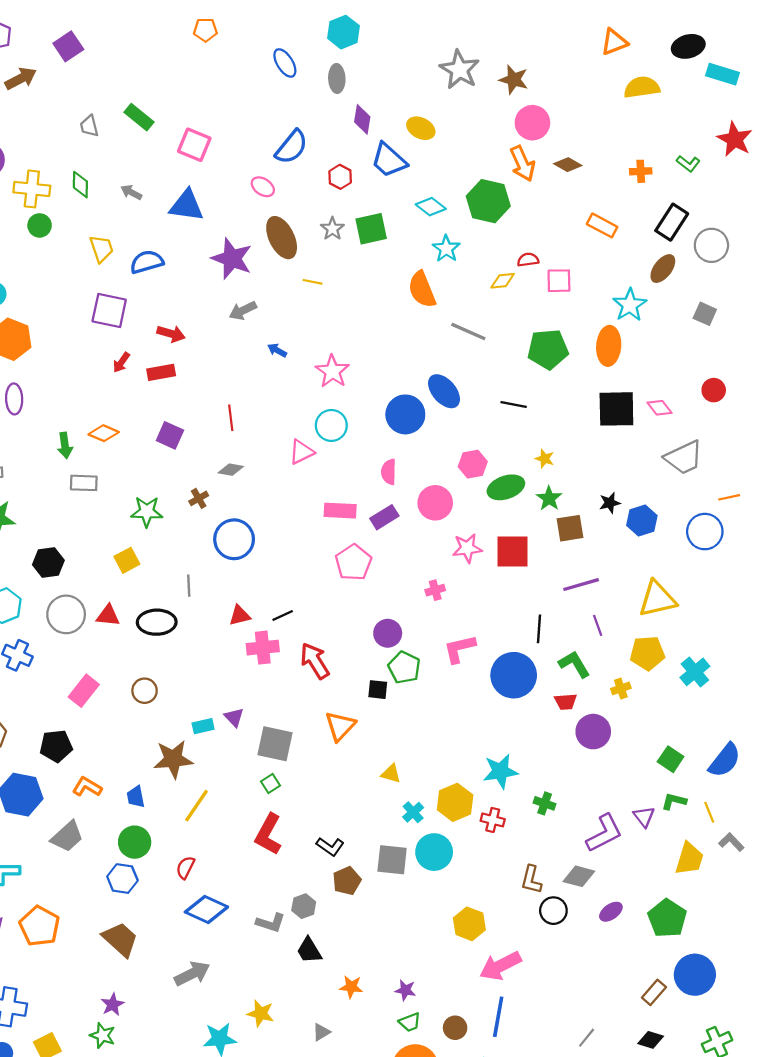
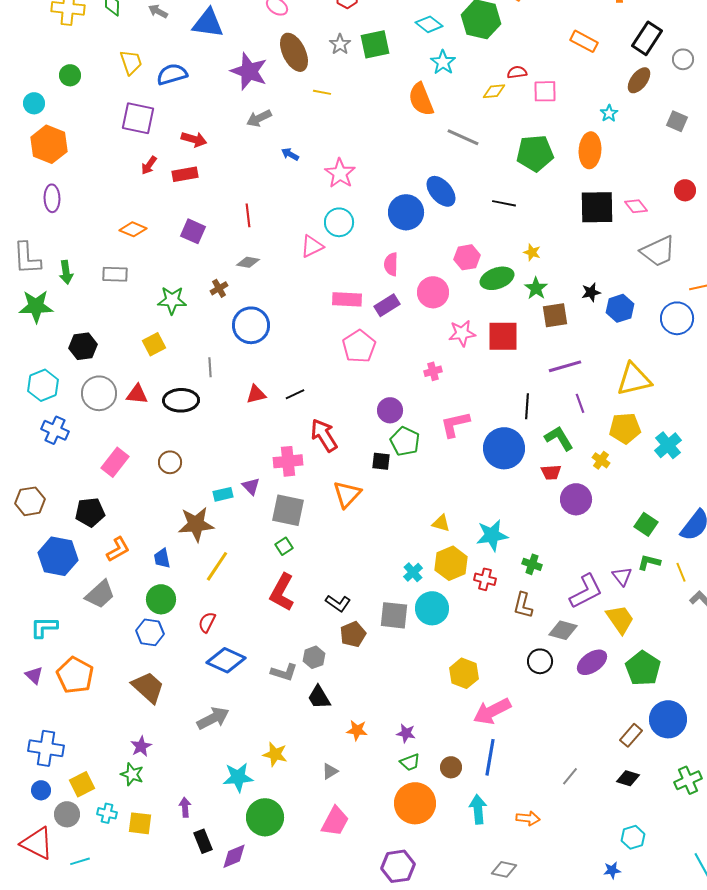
green circle: (40, 225) -> (70, 75), moved
gray circle: (711, 245) -> (683, 59), size x0.7
cyan star: (630, 305) -> (609, 113), size x0.6
green arrow: (65, 445) -> (66, 272), moved
pink cross: (263, 648) -> (288, 461), moved
yellow cross: (621, 688) -> (601, 460), turned -36
yellow triangle: (391, 774) -> (441, 523), moved
orange L-shape: (87, 787) -> (118, 549), turned 120
yellow trapezoid: (689, 859) -> (620, 619), moved, turned -52
brown L-shape: (531, 880) -> (523, 605), moved
purple ellipse: (611, 912) -> (592, 662), size x1.4

